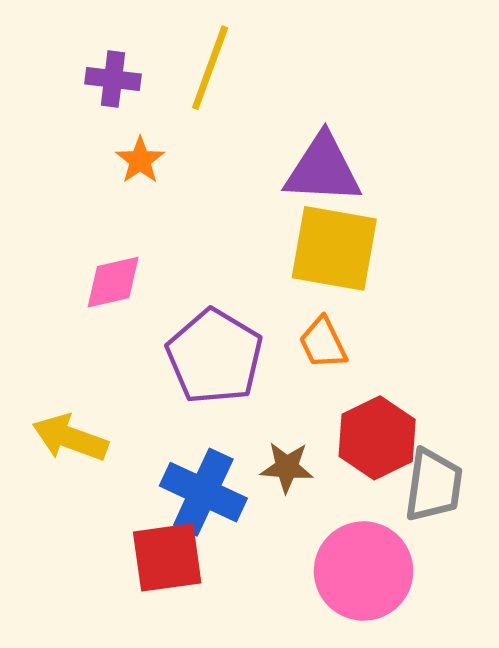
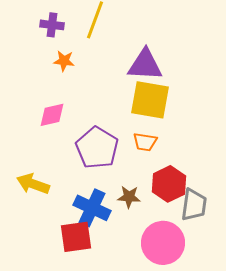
orange star: (140, 160) -> (64, 61), turned -30
orange trapezoid: (323, 343) -> (145, 142), turned -55

